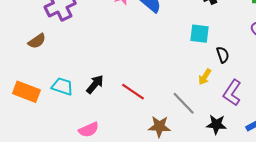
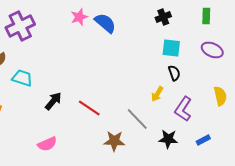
cyan square: (199, 34) -> (171, 48), moved
cyan trapezoid: (62, 86) -> (22, 78), moved

